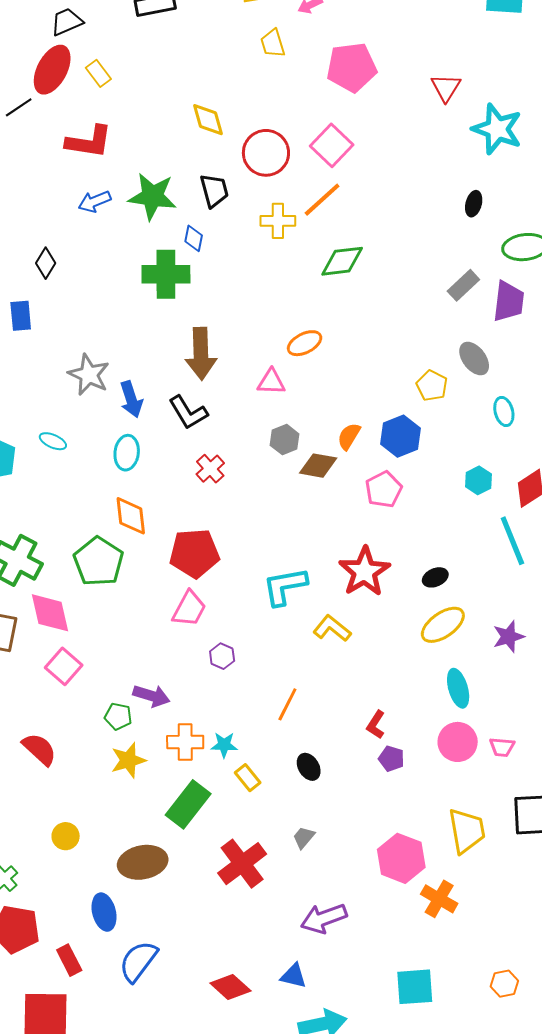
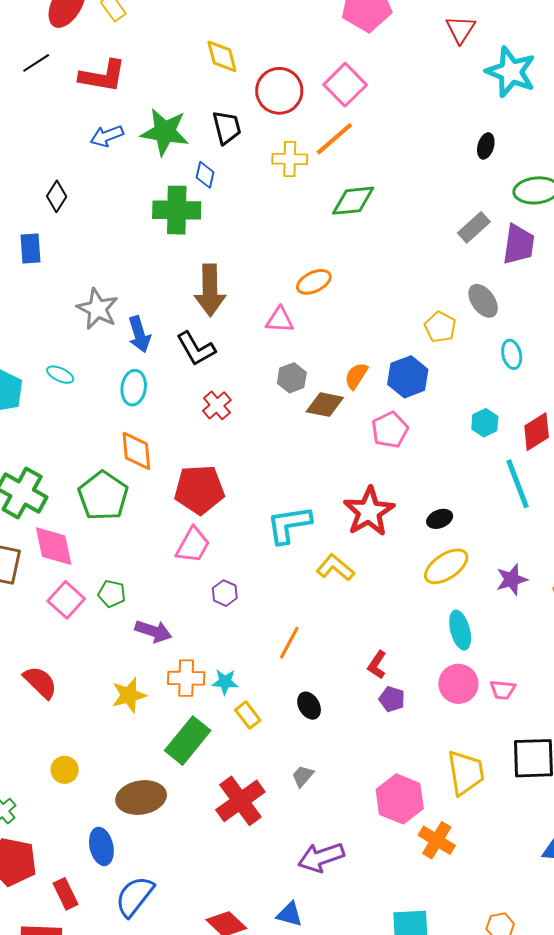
black line: (19, 107) -> (36, 63), moved
green pentagon: (118, 716) -> (112, 594), moved

